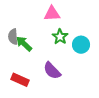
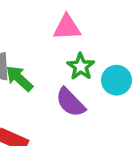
purple semicircle: (52, 71) -> (70, 102), moved

